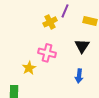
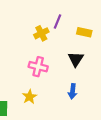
yellow star: (29, 68) -> (30, 97), moved

